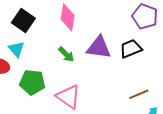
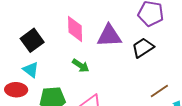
black square: (23, 20) -> (32, 40), turned 30
purple triangle: (99, 48) -> (109, 36), moved

